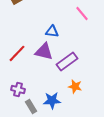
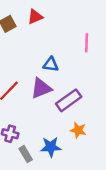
pink line: (82, 13) -> (87, 43), turned 42
purple triangle: (44, 51) -> (41, 88), turned -36

